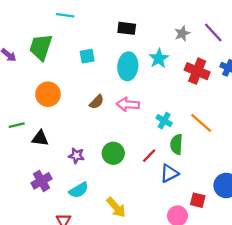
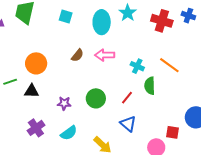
cyan square: (87, 56) -> (66, 16), turned 32
orange circle: (48, 94) -> (36, 63), moved
blue triangle: (169, 173) -> (128, 124), moved, turned -48

